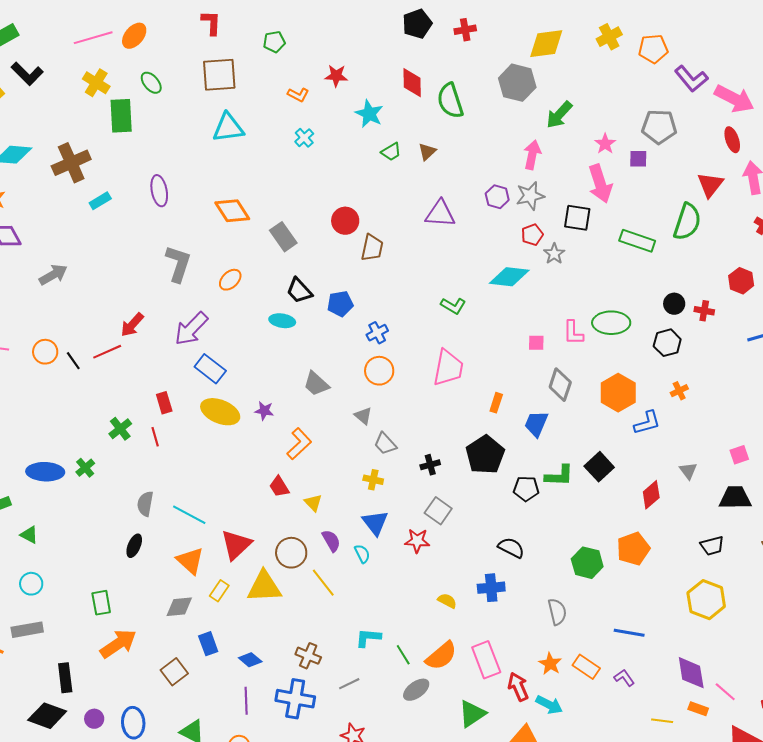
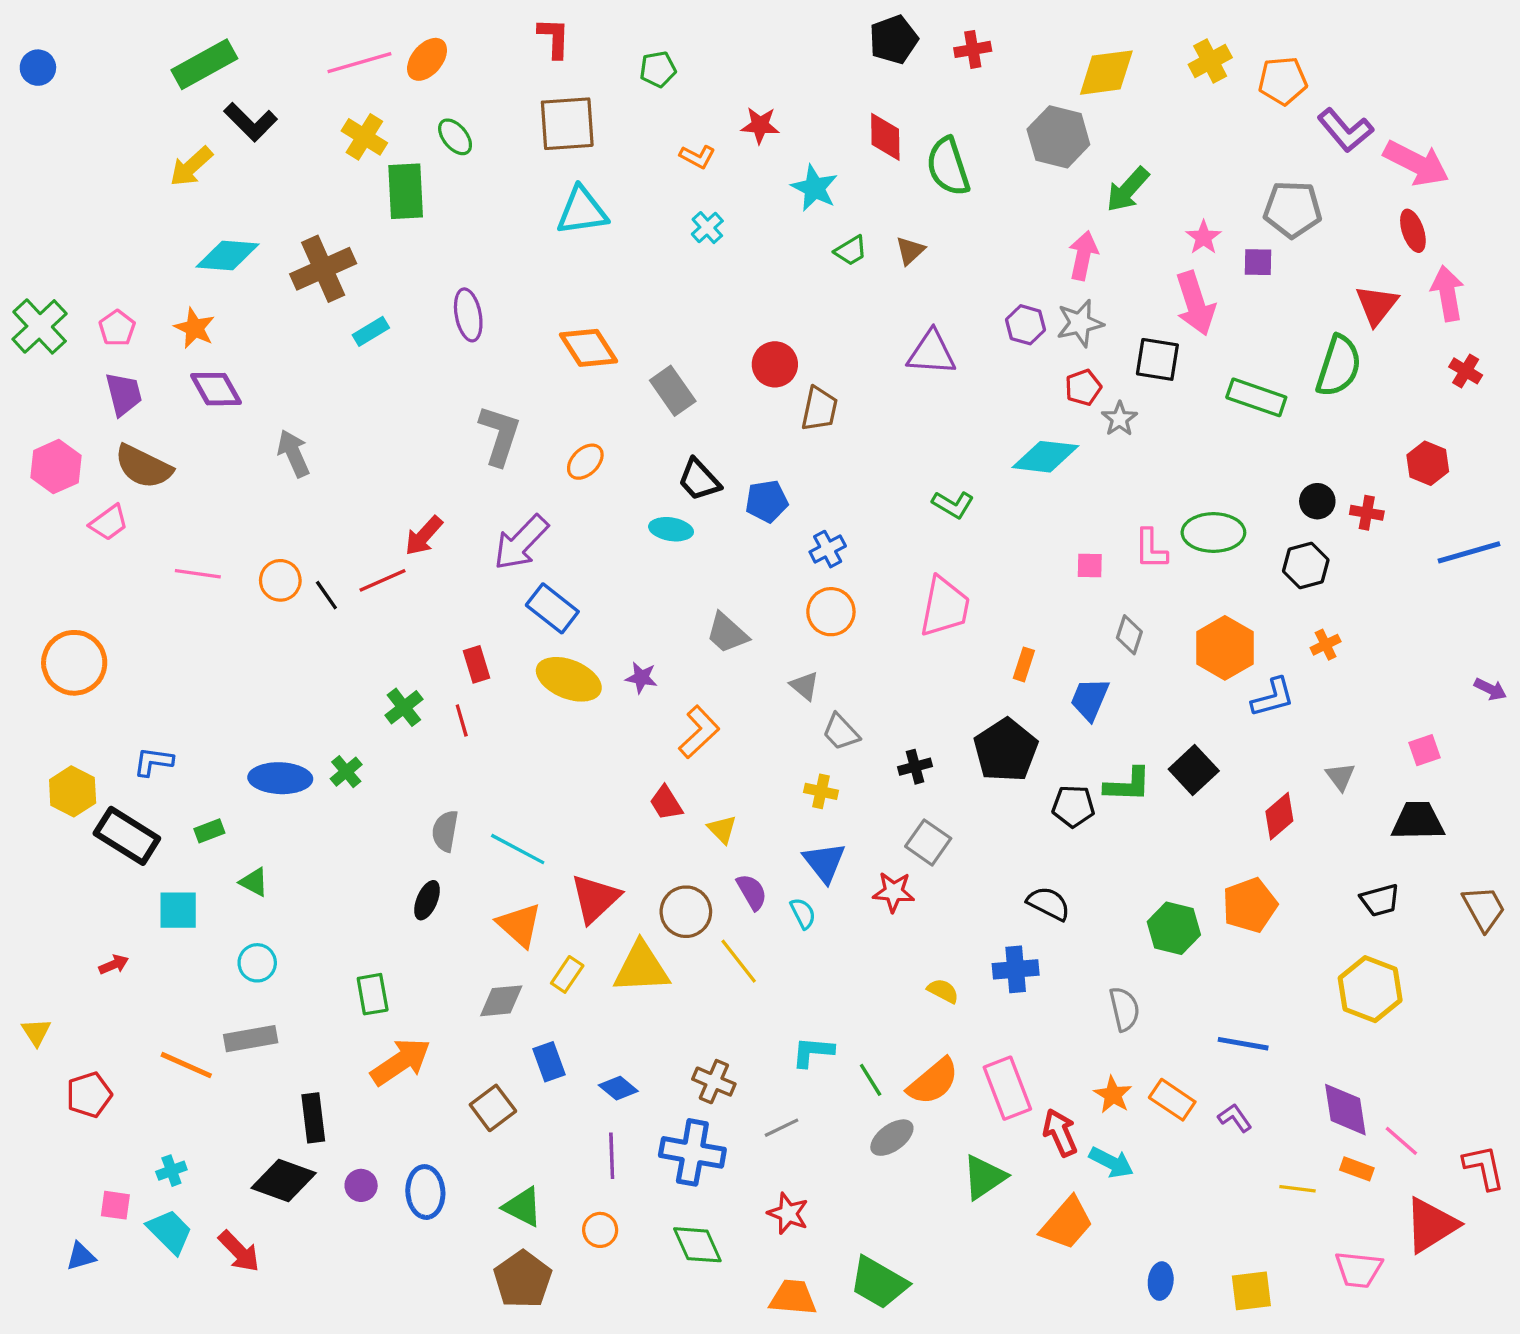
gray arrow: (53, 275) -> (293, 453), turned -84
gray diamond: (560, 385) -> (1129, 635), size x0.7

